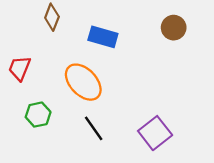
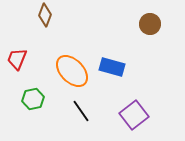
blue rectangle: (103, 37) -> (112, 67), moved

